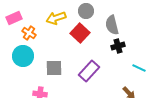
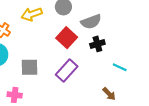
gray semicircle: (112, 25) -> (91, 22), turned -96
red square: (80, 33) -> (67, 38), moved

